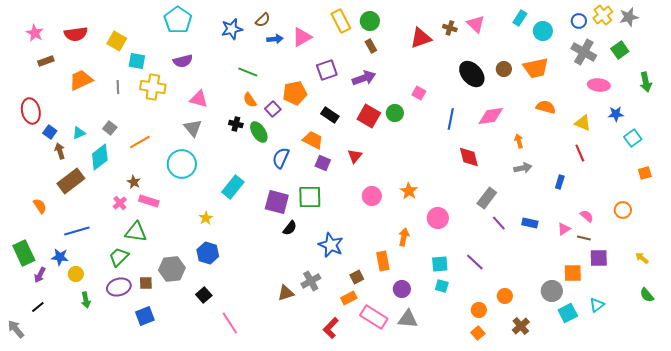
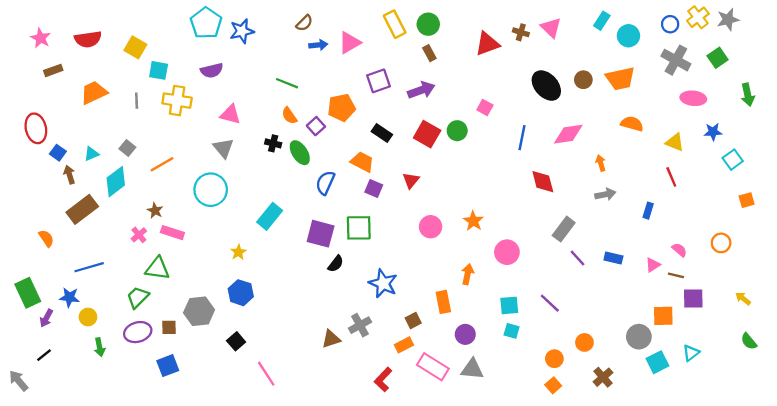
blue star: (232, 29) -> (242, 31), moved

